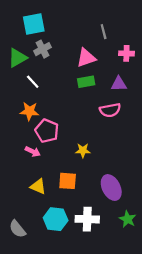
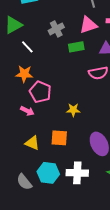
gray cross: (43, 49) -> (56, 29), moved
pink triangle: (86, 58) -> (88, 25), moved
gray semicircle: (17, 229) -> (24, 182), moved

